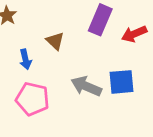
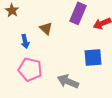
gray arrow: (86, 86) -> (68, 81), moved

